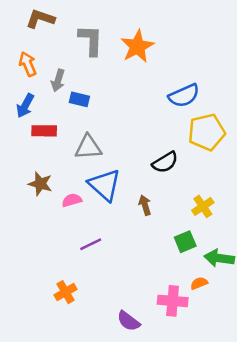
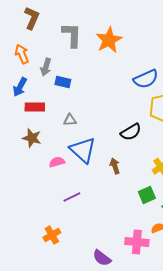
brown L-shape: (40, 19) -> (32, 18), turned 95
gray triangle: (88, 147) -> (70, 120), size x0.6
brown star: (40, 184) -> (32, 138), moved

